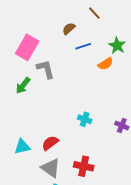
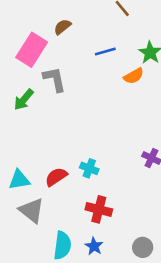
brown semicircle: (69, 29) -> (62, 27), moved
cyan cross: (85, 119) -> (89, 168), moved
gray triangle: (51, 168) -> (32, 210), moved

